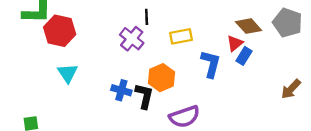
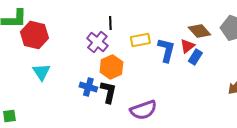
blue L-shape: (211, 64) -> (166, 50), moved
orange hexagon: (162, 78) -> (111, 67), moved

